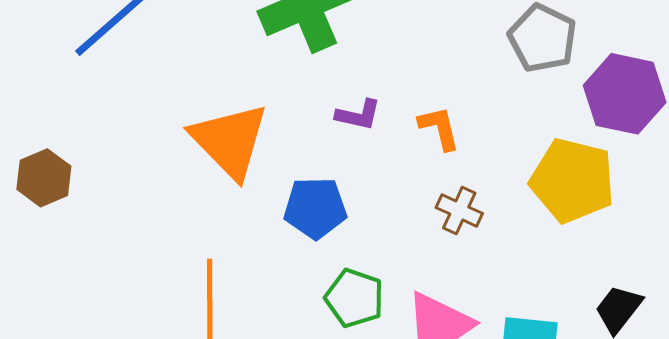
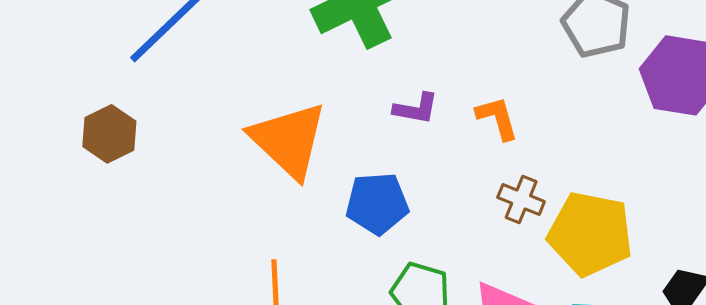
brown hexagon: (44, 178) -> (109, 134), moved
yellow pentagon: (572, 181) -> (590, 234), moved

